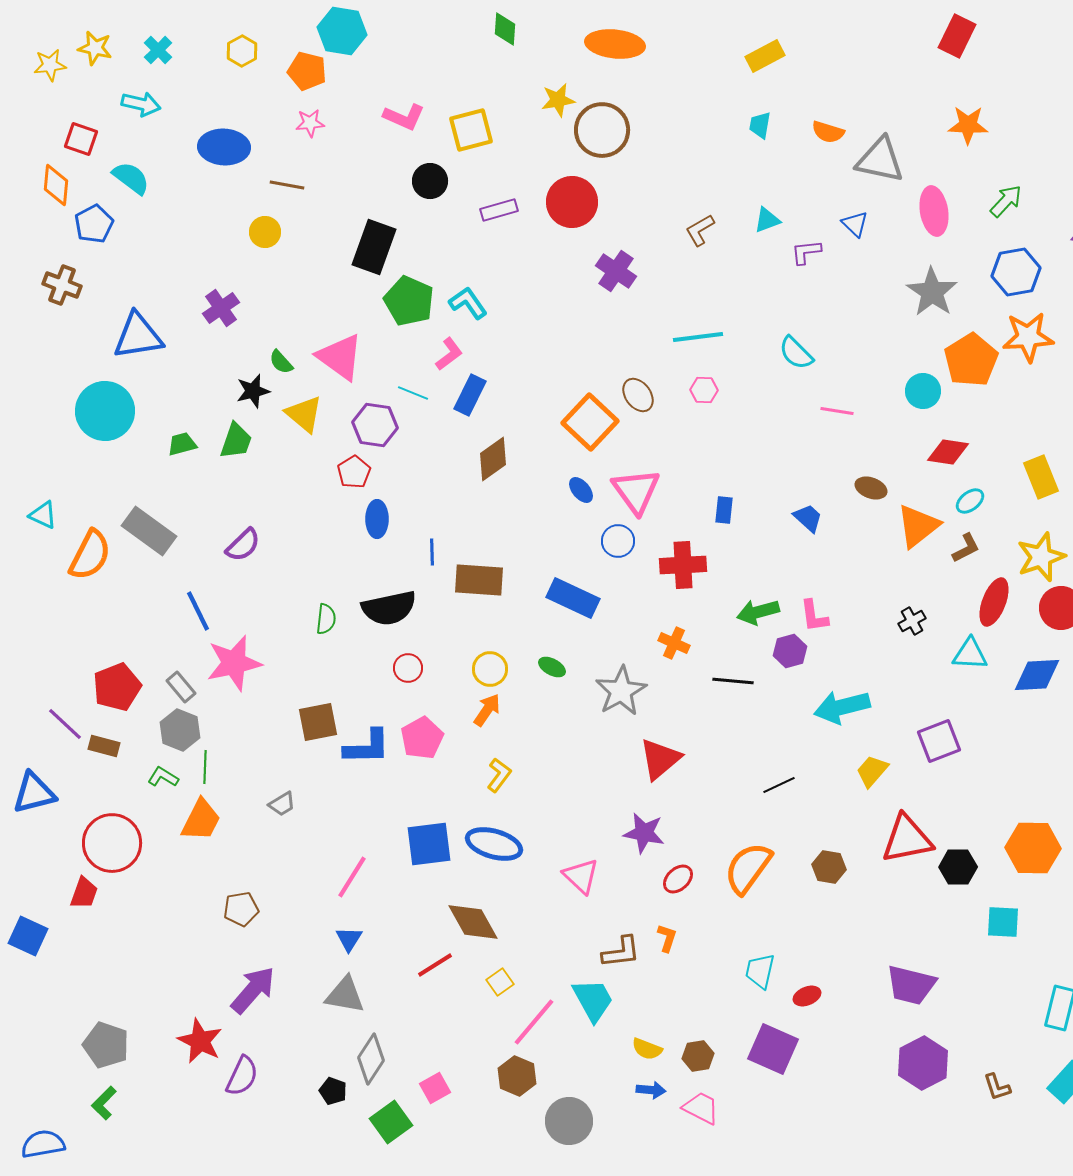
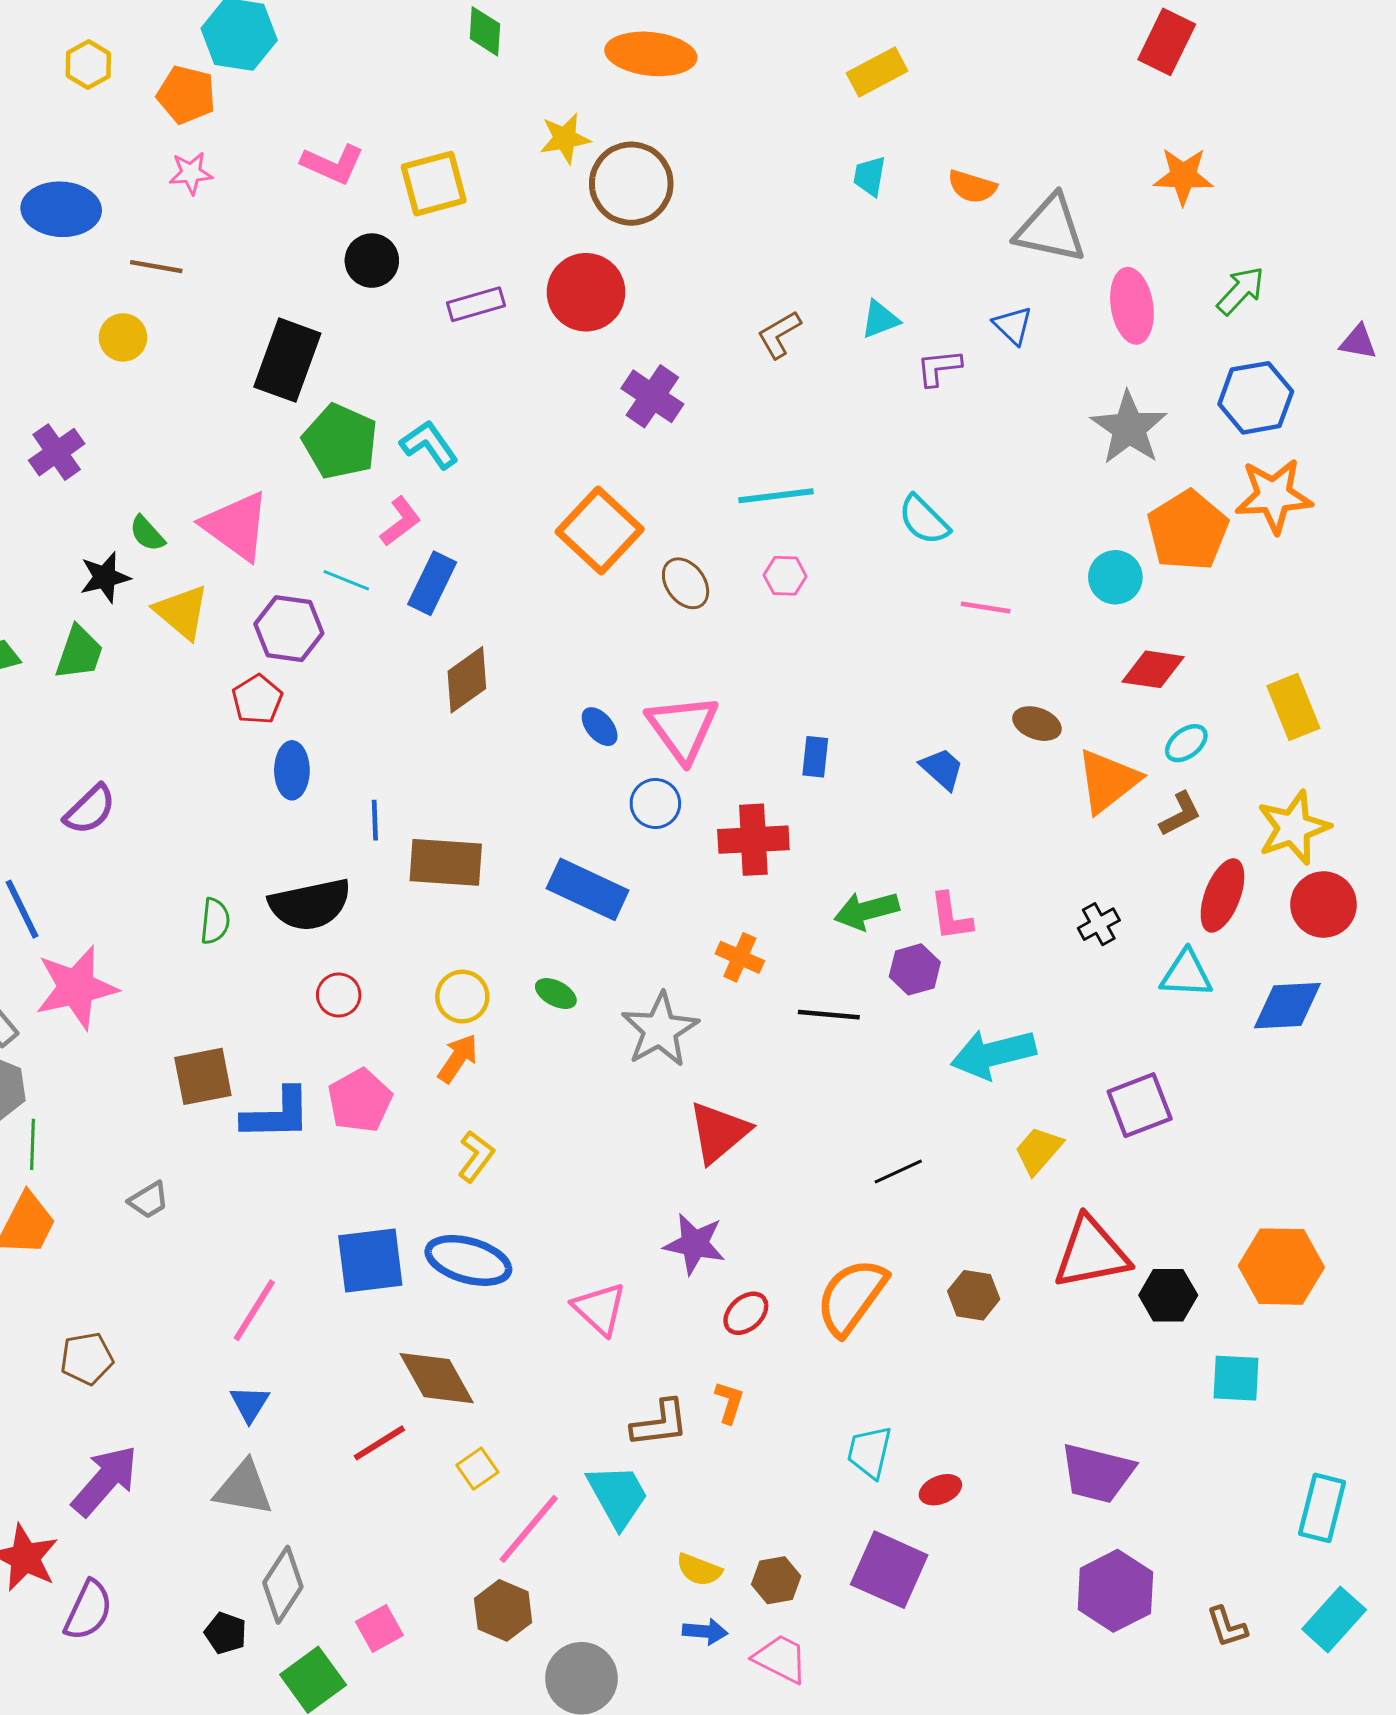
orange square: (590, 422) -> (600, 531), moved

